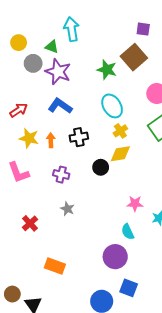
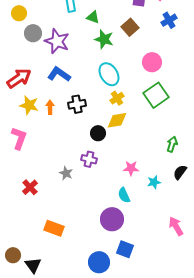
green triangle: (52, 47) -> (93, 17), moved
brown square: (134, 57) -> (130, 27), size x0.7
red arrow: (19, 110) -> (19, 78), size x1.4
pink L-shape: (19, 172) -> (19, 138), turned -140
purple cross: (61, 175) -> (89, 159), moved

